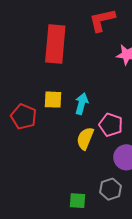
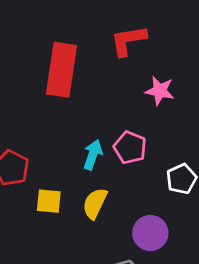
yellow square: (53, 100) -> (49, 201), moved
pink pentagon: (111, 125) -> (130, 148), moved

